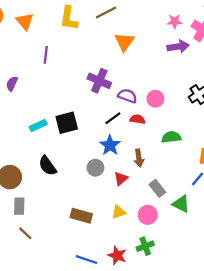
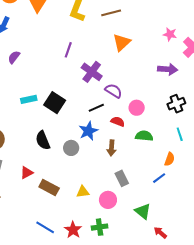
purple arrow: (178, 47) -> (168, 69), moved
purple line: (46, 55) -> (68, 50), moved
pink circle: (155, 99) -> (137, 108), moved
red semicircle: (137, 119) -> (118, 122), moved
black square: (67, 123) -> (55, 103), turned 35
black semicircle: (48, 166) -> (43, 140), moved
red triangle: (121, 179) -> (27, 173), moved
green triangle: (181, 204) -> (143, 211), moved

